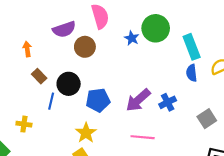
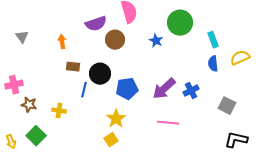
blue star: (132, 38) -> (156, 41), moved
cyan rectangle: (192, 47) -> (213, 40), size x0.7
brown rectangle: (39, 76) -> (73, 67), turned -40
gray square: (207, 119) -> (227, 106), turned -30

